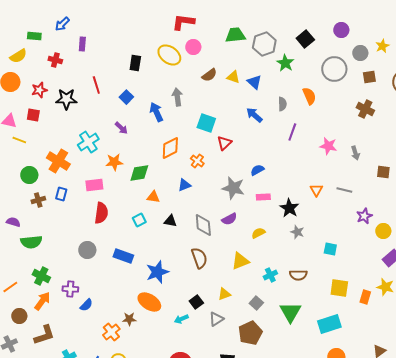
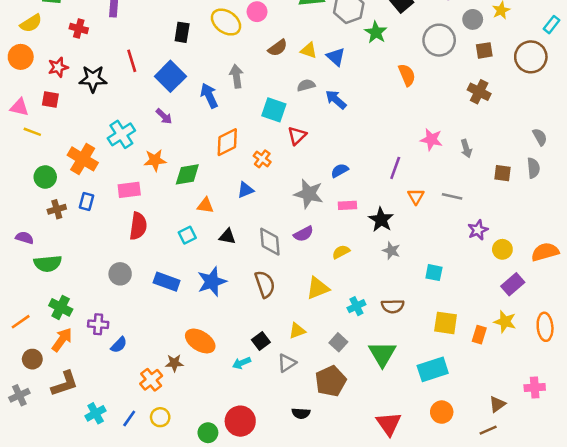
blue square: (126, 97) -> (170, 76), size x1.6
gray semicircle: (282, 104) -> (306, 85), moved, turned -104
purple line: (292, 132) -> (395, 168), moved
blue star: (157, 272) -> (212, 282), moved

